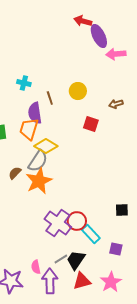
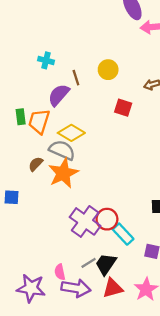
purple semicircle: (35, 113) -> (59, 95), turned 50
orange trapezoid: (29, 129) -> (39, 121), moved
gray semicircle: (38, 161) -> (62, 150), turned -100
purple arrow: (50, 281) -> (76, 288), turned 100

